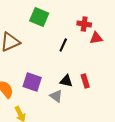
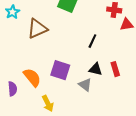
black line: (63, 45) -> (92, 41), moved

